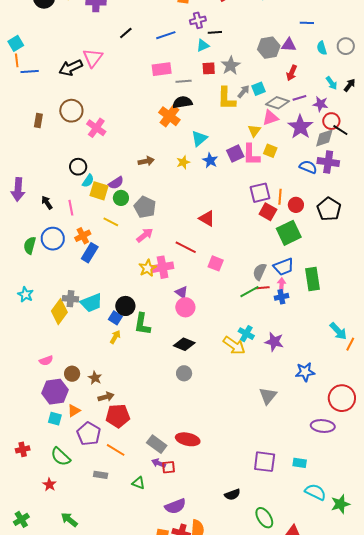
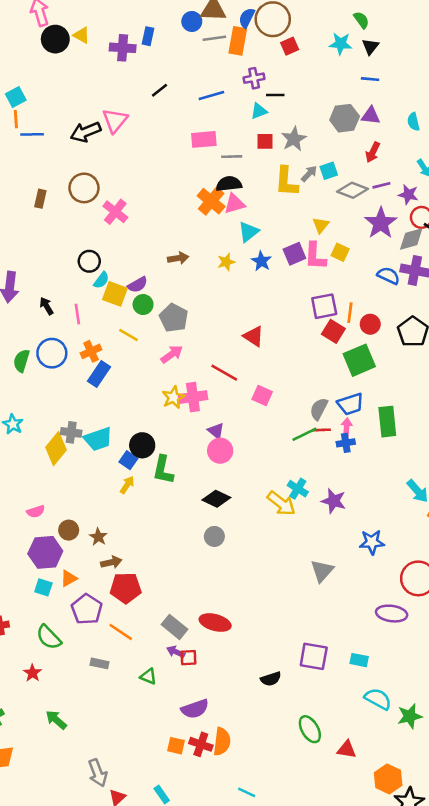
blue line: (307, 23) -> (370, 79), moved
pink triangle: (270, 118) -> (234, 204), moved
black semicircle: (232, 495) -> (271, 679), moved

